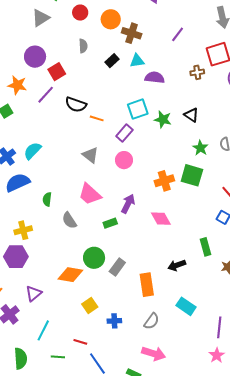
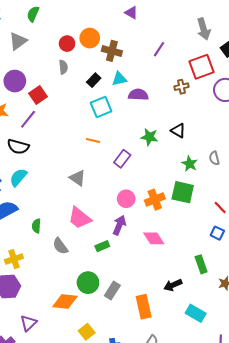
red circle: (80, 13) -> (67, 44), moved
black semicircle: (76, 104) -> (18, 147), moved
cyan square: (138, 109) -> (101, 107), moved
orange line: (97, 118) -> (93, 141), moved
purple rectangle: (124, 133) -> (122, 159), moved
pink circle: (124, 160) -> (126, 199), moved
cyan rectangle: (186, 306) -> (196, 313), moved

